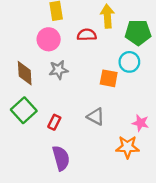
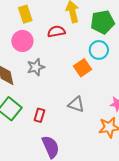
orange square: (109, 78) -> (82, 68), turned -36

